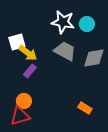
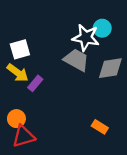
white star: (63, 22) -> (86, 38), moved
yellow arrow: (28, 53) -> (18, 73), moved
orange circle: (24, 101) -> (16, 119), moved

